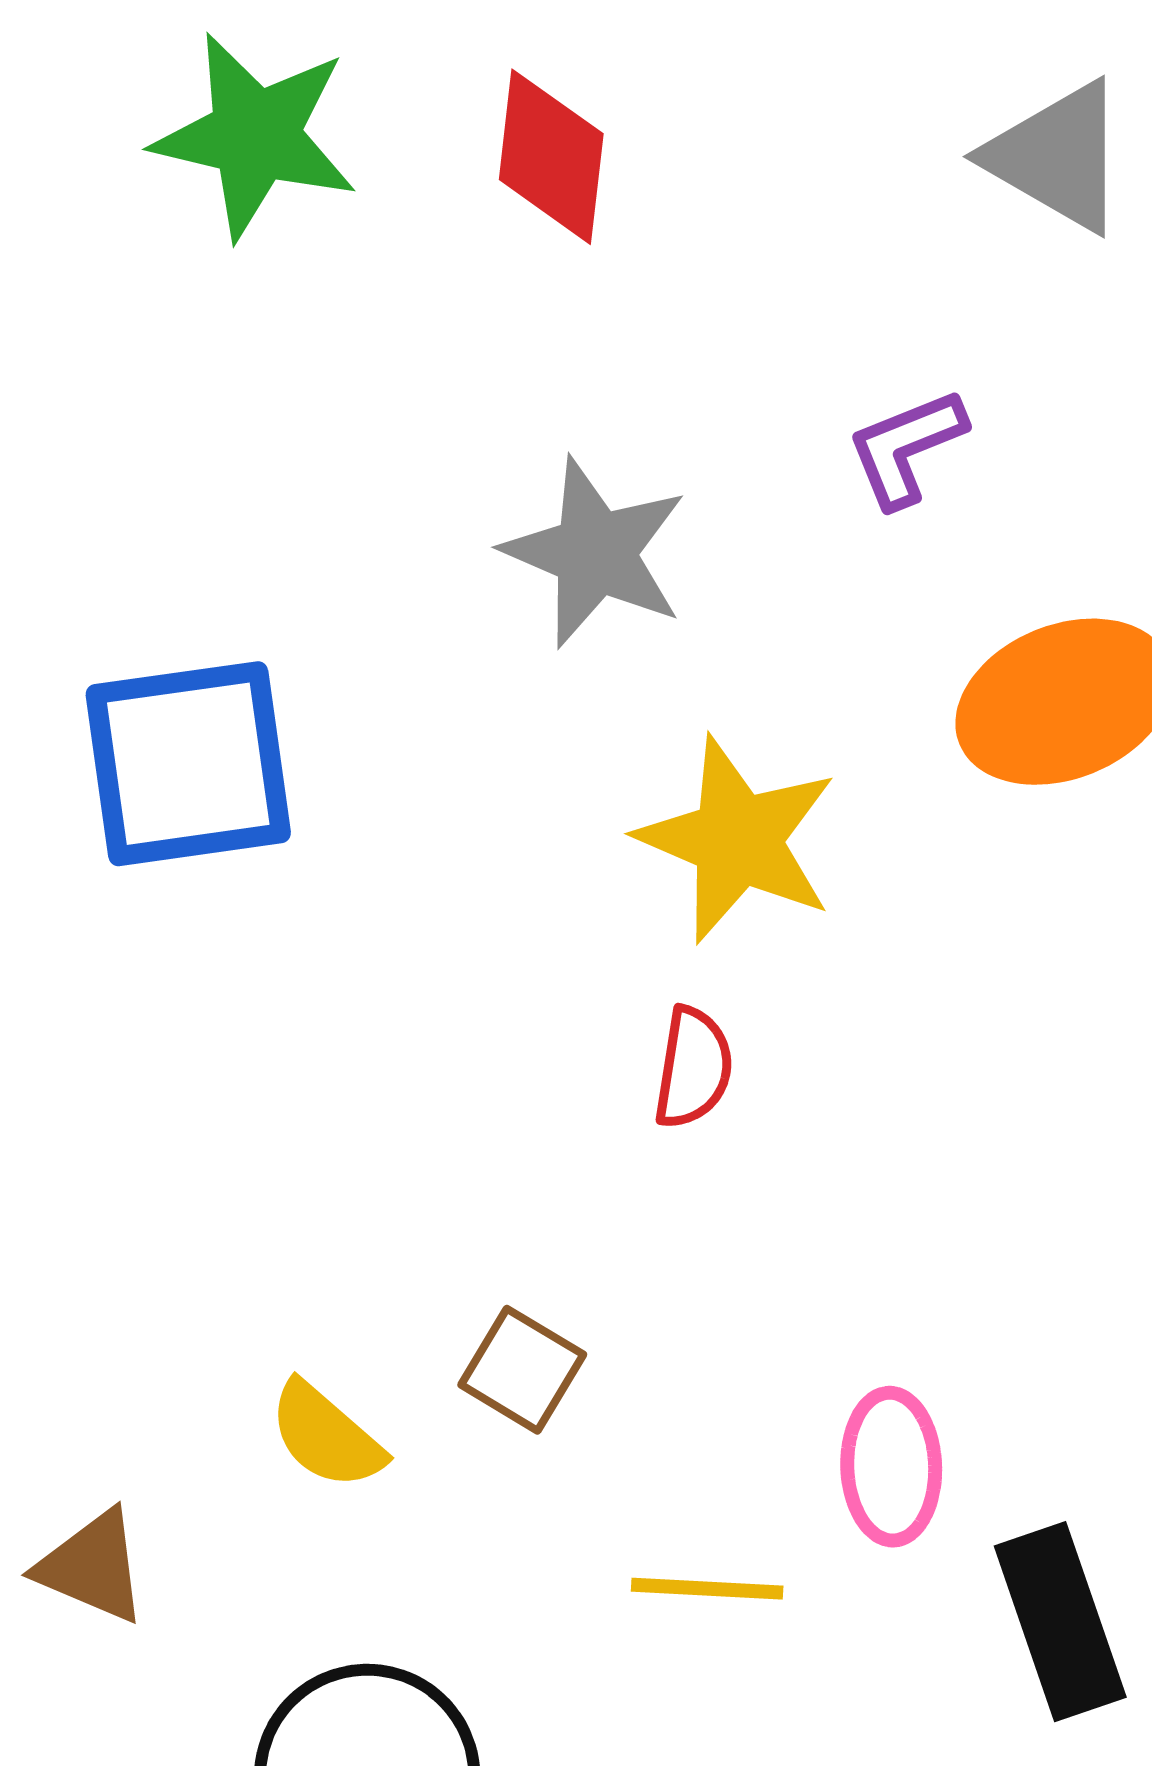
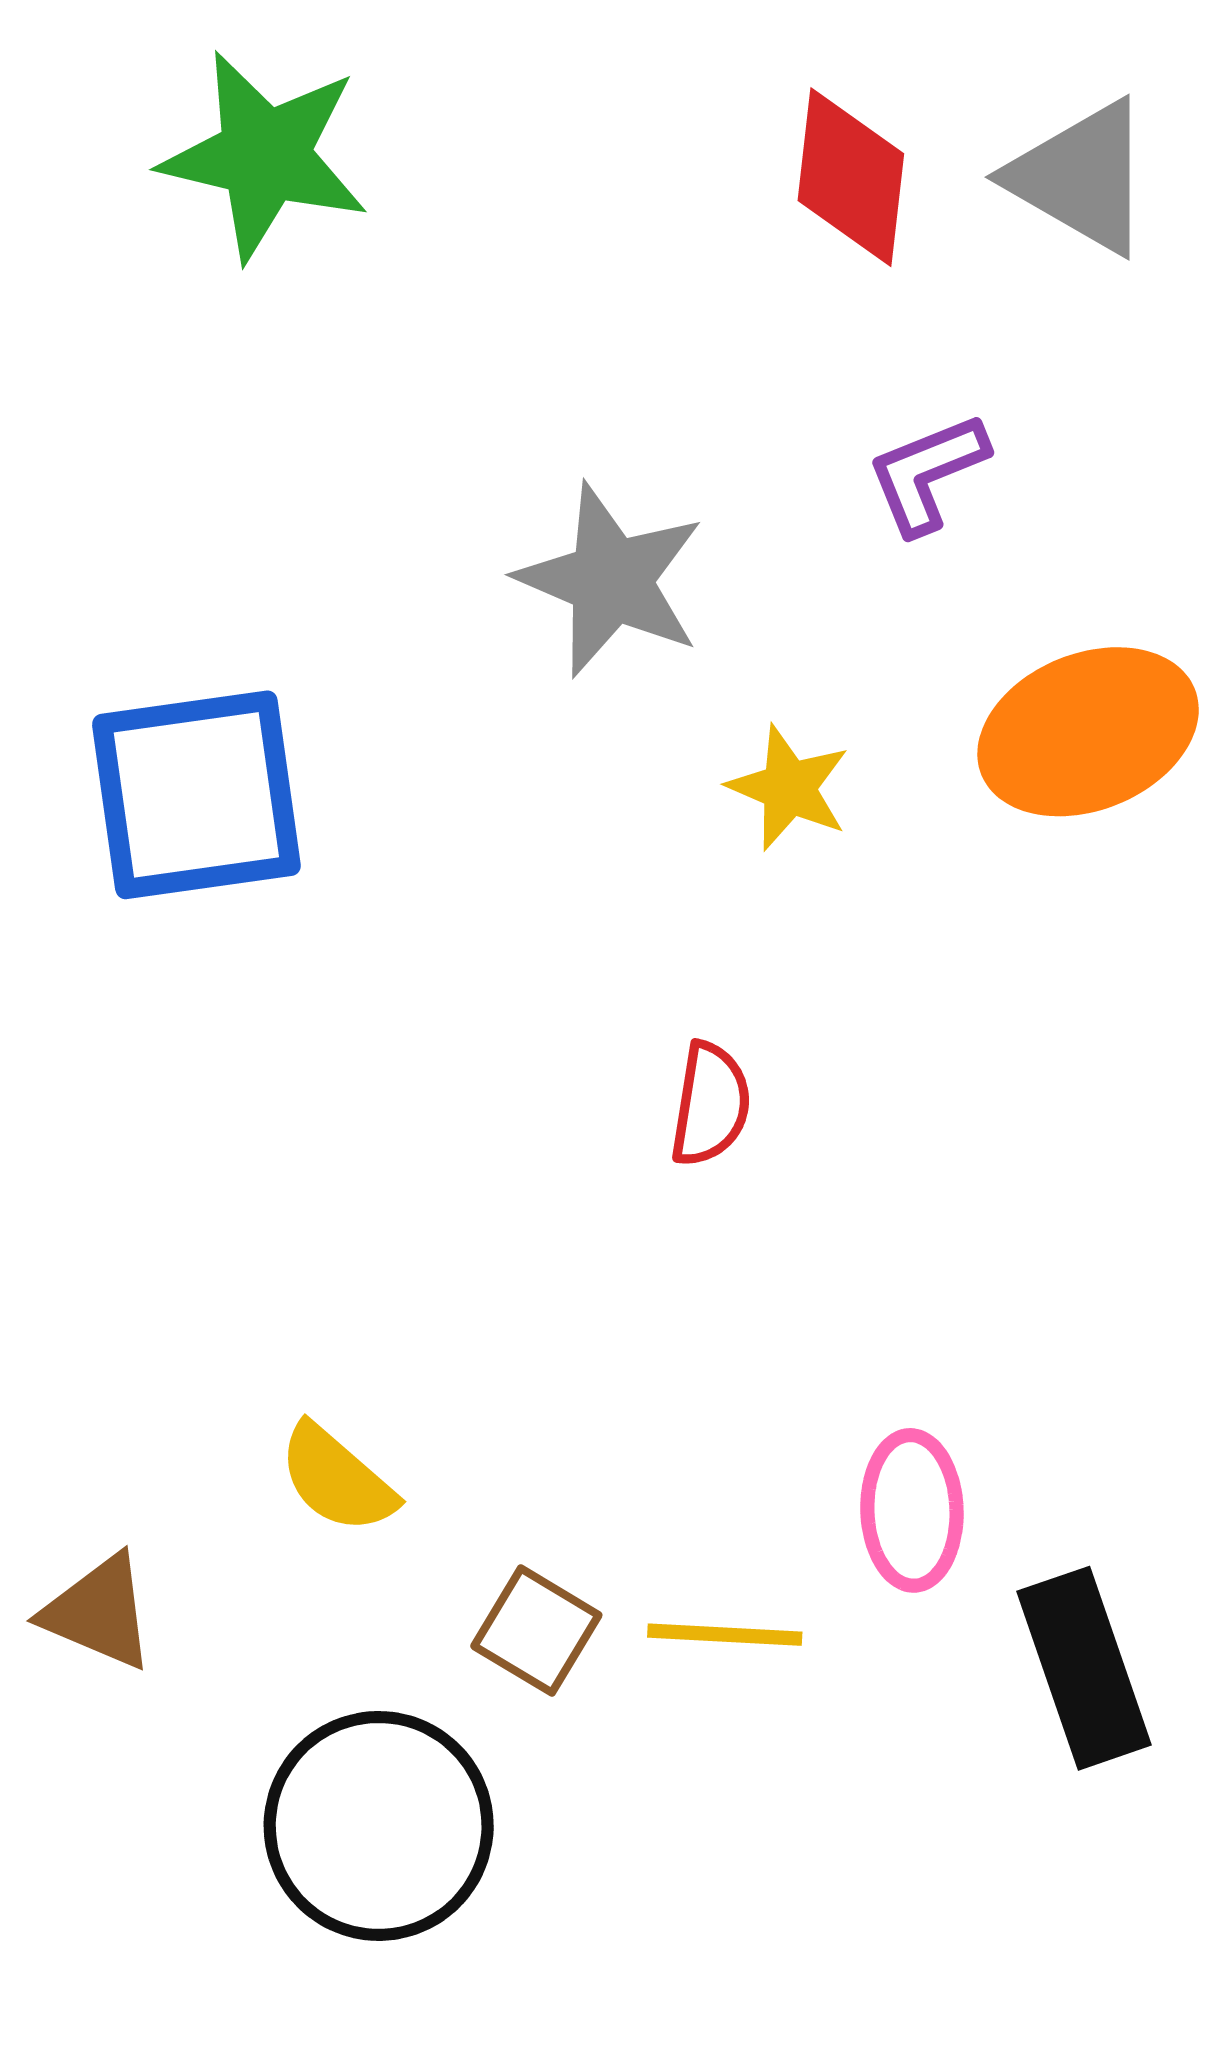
red diamond: (551, 157) -> (851, 177), moved
yellow star: (737, 840) -> (789, 788), moved, size x0.6
brown square: (522, 1370) -> (536, 1631), moved

